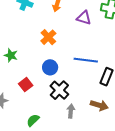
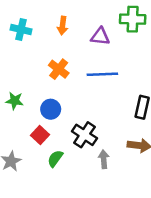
blue line: (86, 60) -> (102, 74), moved
blue circle: (50, 67) -> (51, 109), moved
green semicircle: (33, 120) -> (55, 158), moved

